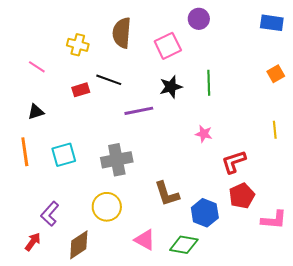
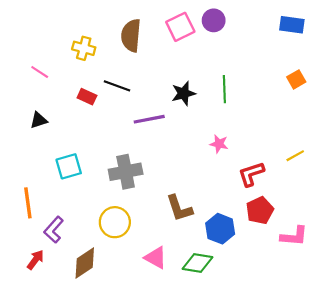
pink square: (168, 46) -> (180, 27), moved
red rectangle: (81, 90) -> (87, 97), turned 42
yellow line: (275, 130) -> (295, 156), moved, turned 66
orange line: (25, 152) -> (28, 203), moved

